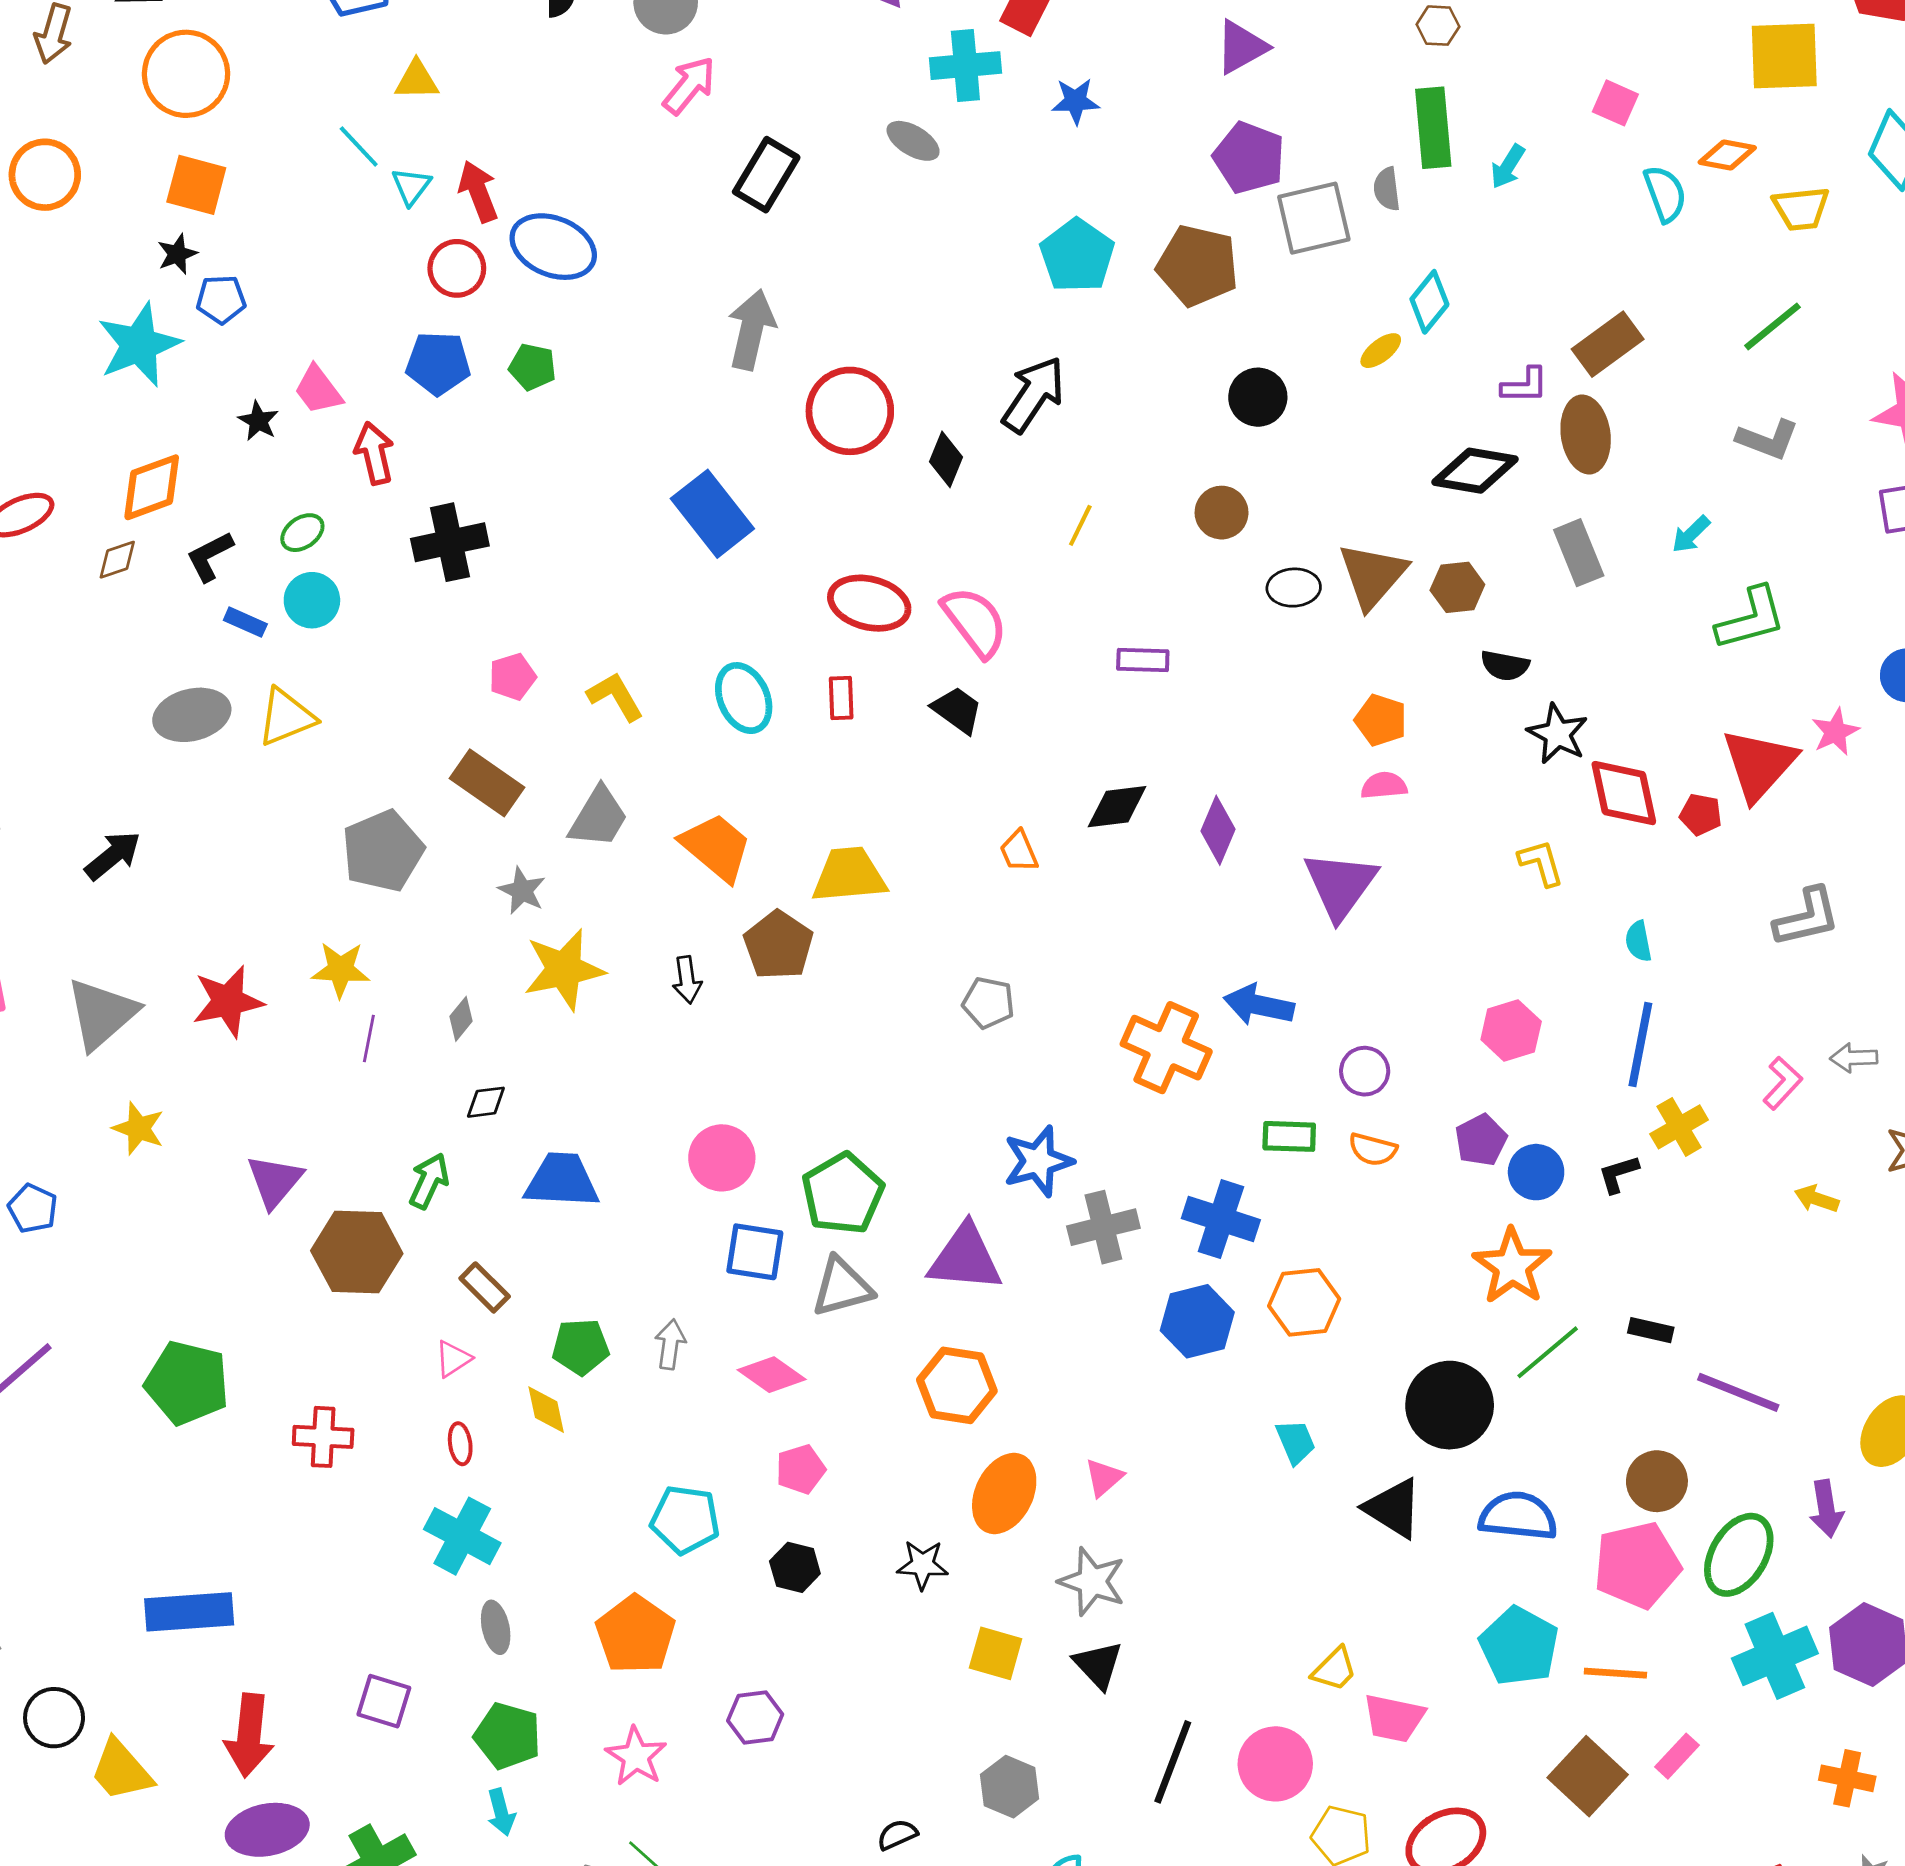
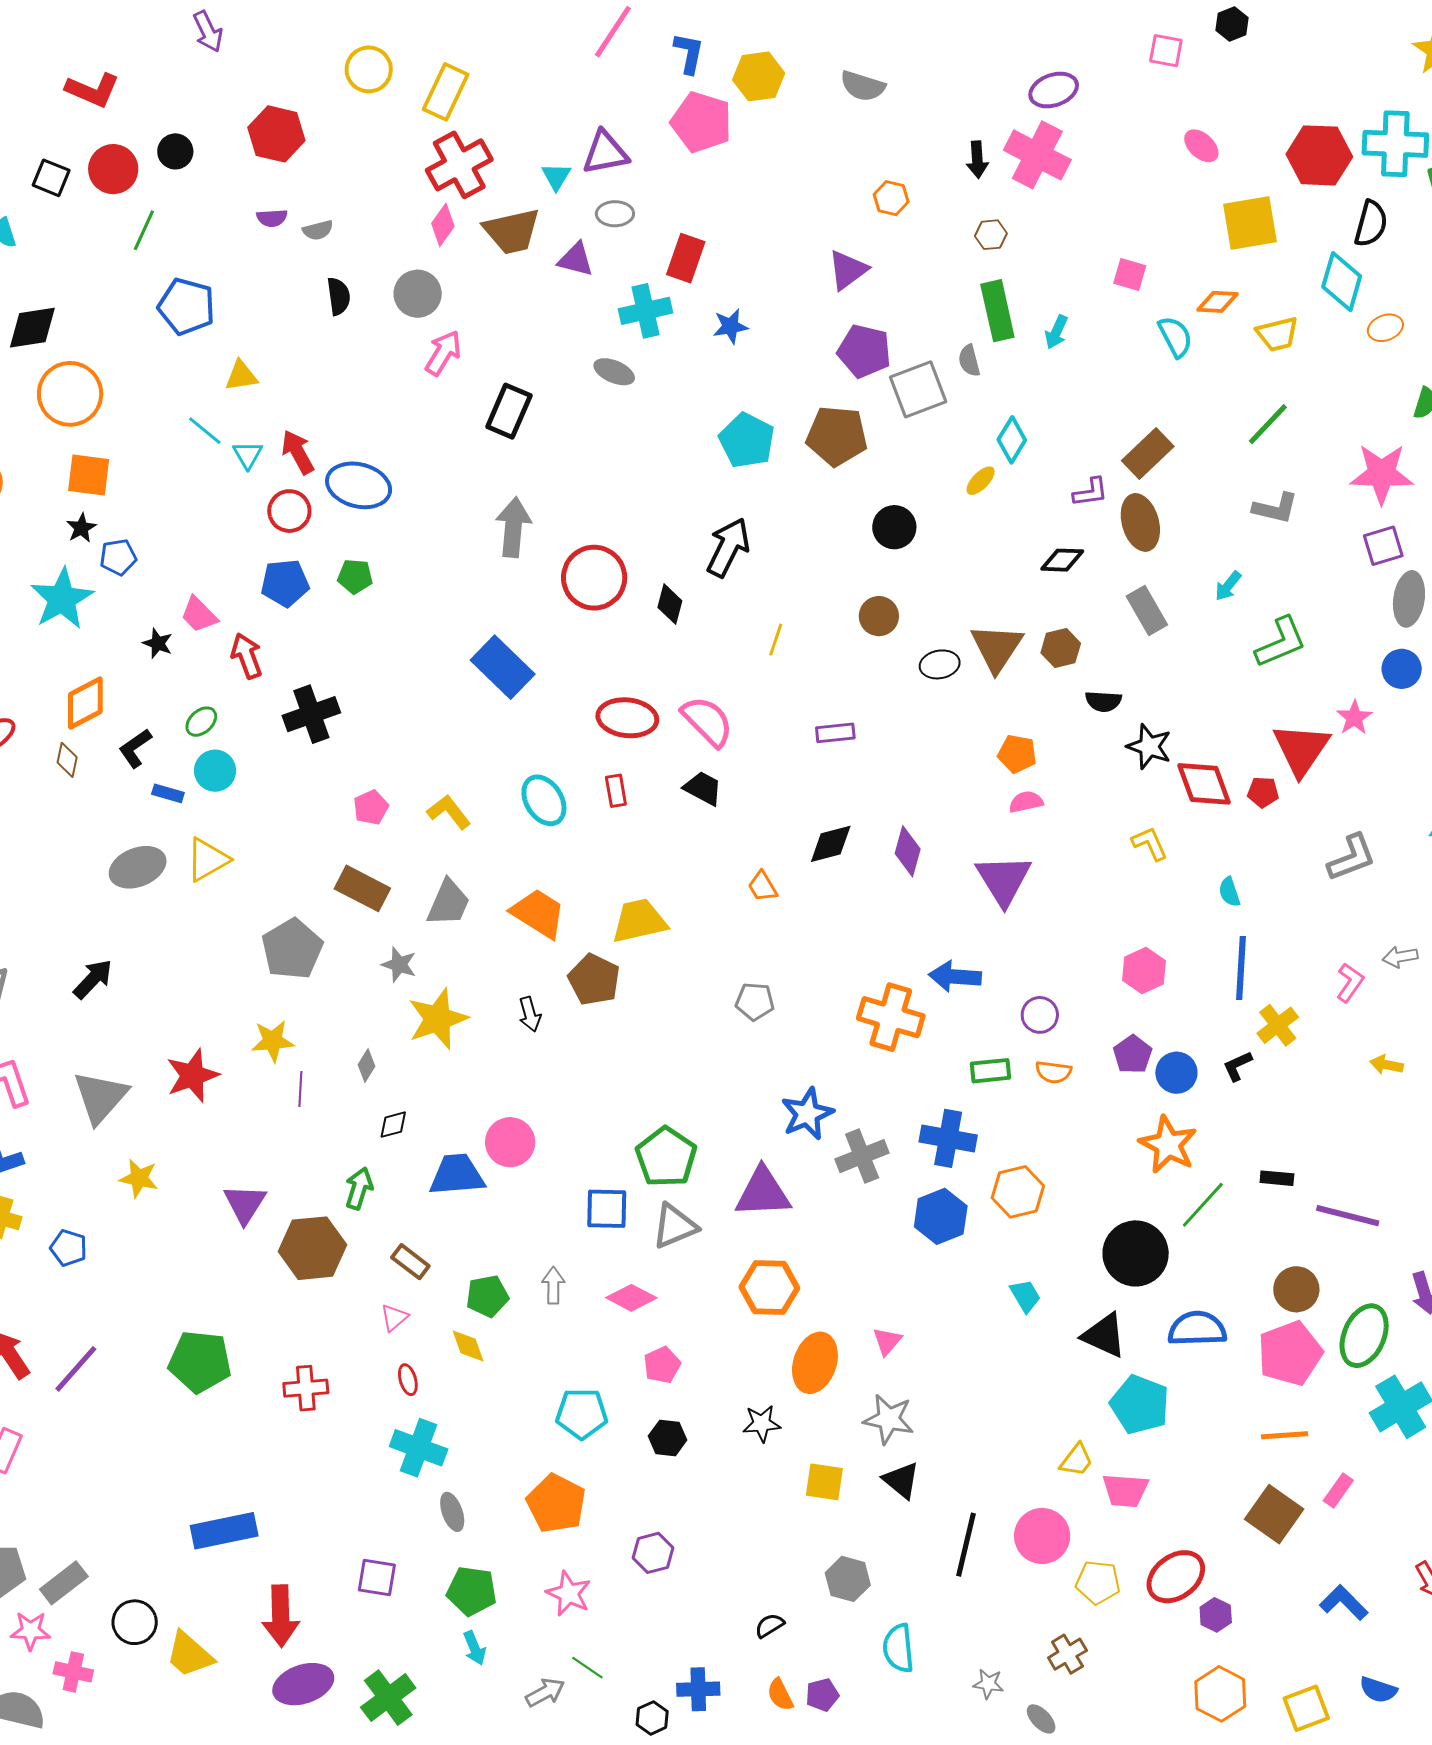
black diamond: (1475, 471) -> (1062, 560), size x0.7
brown diamond: (117, 560) -> (67, 760), turned -52
pink circle: (722, 1158) -> (510, 1142), moved
cyan pentagon: (1519, 1646) -> (1140, 1404), moved

